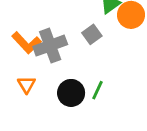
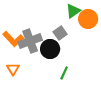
black circle: (71, 93) -> (50, 49), moved

